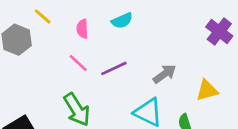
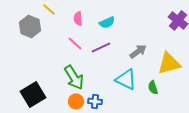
cyan semicircle: (122, 21) -> (107, 22), moved
yellow triangle: (207, 90) -> (169, 63), size x1.4

